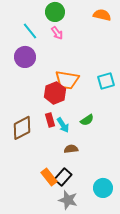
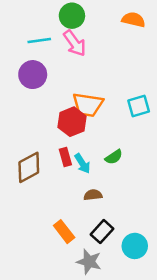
cyan line: (30, 31) -> (39, 41), turned -60
pink arrow: (57, 33) -> (75, 43), size x1.5
black rectangle: (63, 177) -> (102, 232), moved

